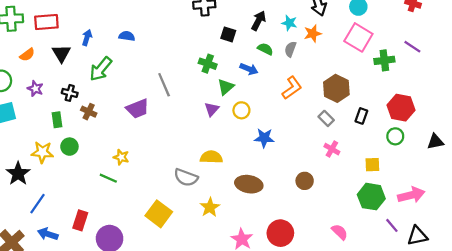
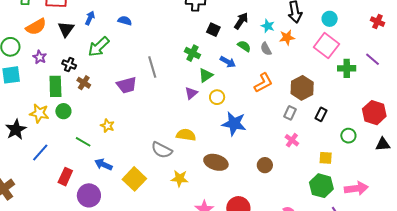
gray semicircle: (290, 49) -> (266, 49), turned -56
orange semicircle: (27, 55) -> (36, 27), size x1.5
red hexagon: (401, 108) -> (374, 113), moved
gray rectangle: (326, 118) -> (290, 113), turned 64
green rectangle: (57, 120) -> (55, 86), size x1.5
blue star: (264, 138) -> (234, 124), size x1.4
green line: (108, 178) -> (83, 142), moved
blue line: (37, 204) -> (40, 152), moved
yellow star: (210, 207) -> (180, 178), turned 30
blue arrow: (48, 234) -> (103, 164), moved

